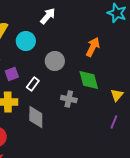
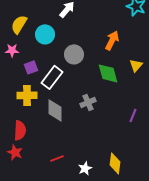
white rectangle: (33, 84) -> (52, 77), size x1.6
yellow triangle: (117, 95) -> (136, 65), moved
gray cross: (69, 99) -> (88, 102), moved, turned -35

